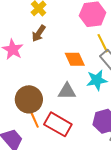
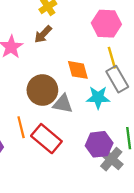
brown circle: (29, 99) -> (42, 90), moved

